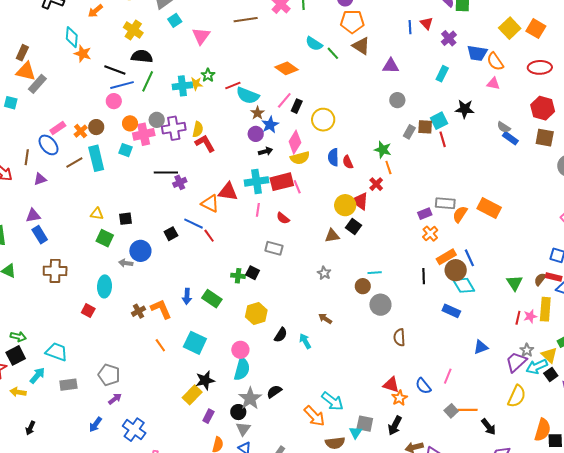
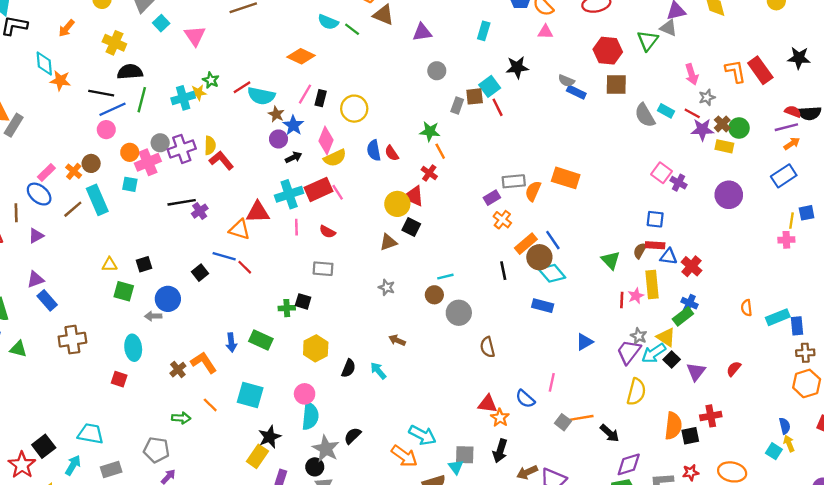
green arrow: (18, 337) -> (181, 418), moved

